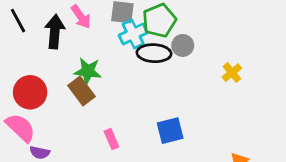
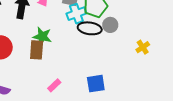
brown rectangle: (81, 91) -> (37, 50), turned 36
pink rectangle: (111, 139) -> (54, 85), turned 64

